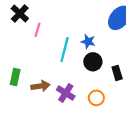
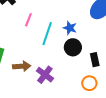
pink line: (37, 30) -> (28, 20), moved
orange circle: (96, 98) -> (89, 83), moved

